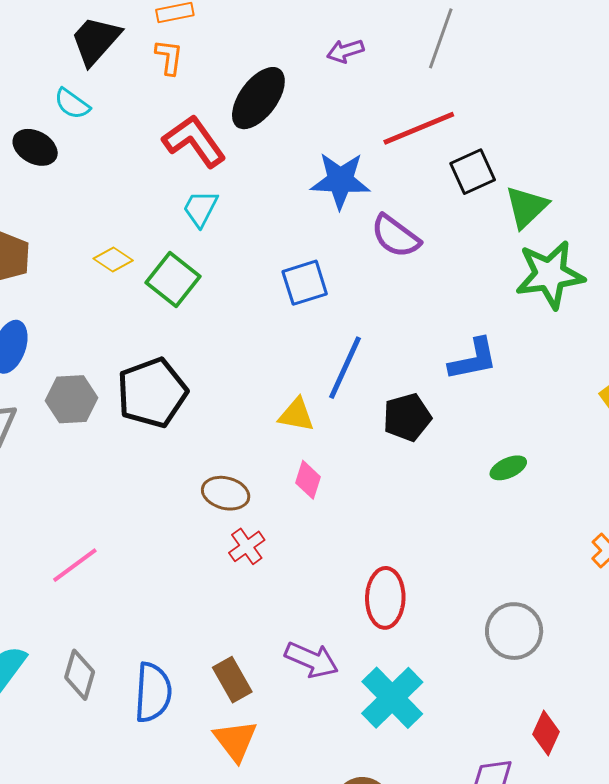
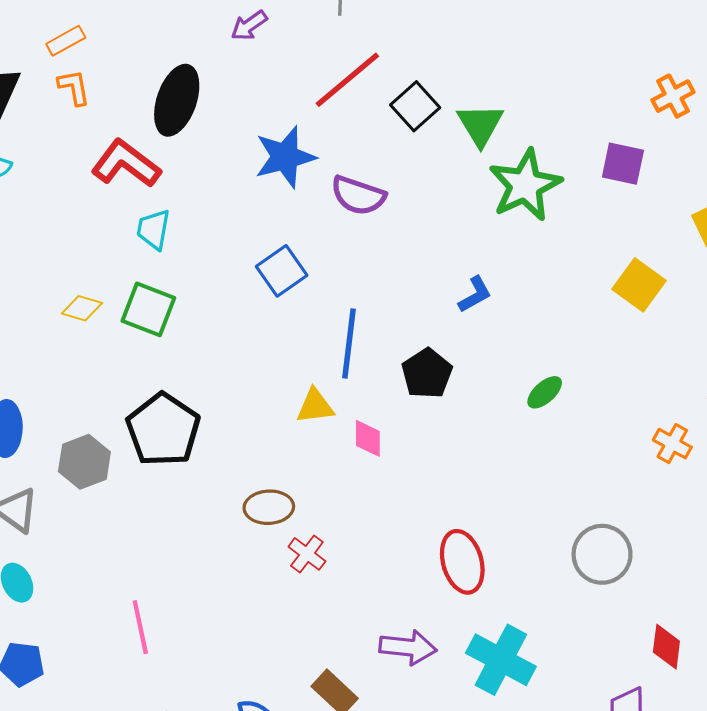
blue L-shape: (473, 359) -> (475, 295), size x0.7
pink diamond: (308, 480) -> (368, 438), moved
pink line: (75, 565) -> (140, 627), turned -48

